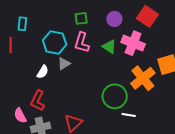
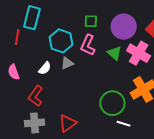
purple circle: (114, 19) -> (124, 27), size x1.6
cyan rectangle: (22, 24) -> (32, 18), size x1.6
pink semicircle: (20, 116) -> (14, 72), moved

